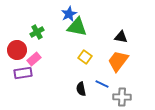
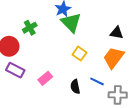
green triangle: (77, 27) -> (71, 22), turned 35
pink rectangle: (34, 59) -> (45, 78), moved
purple rectangle: (23, 73) -> (15, 70), turned 36

